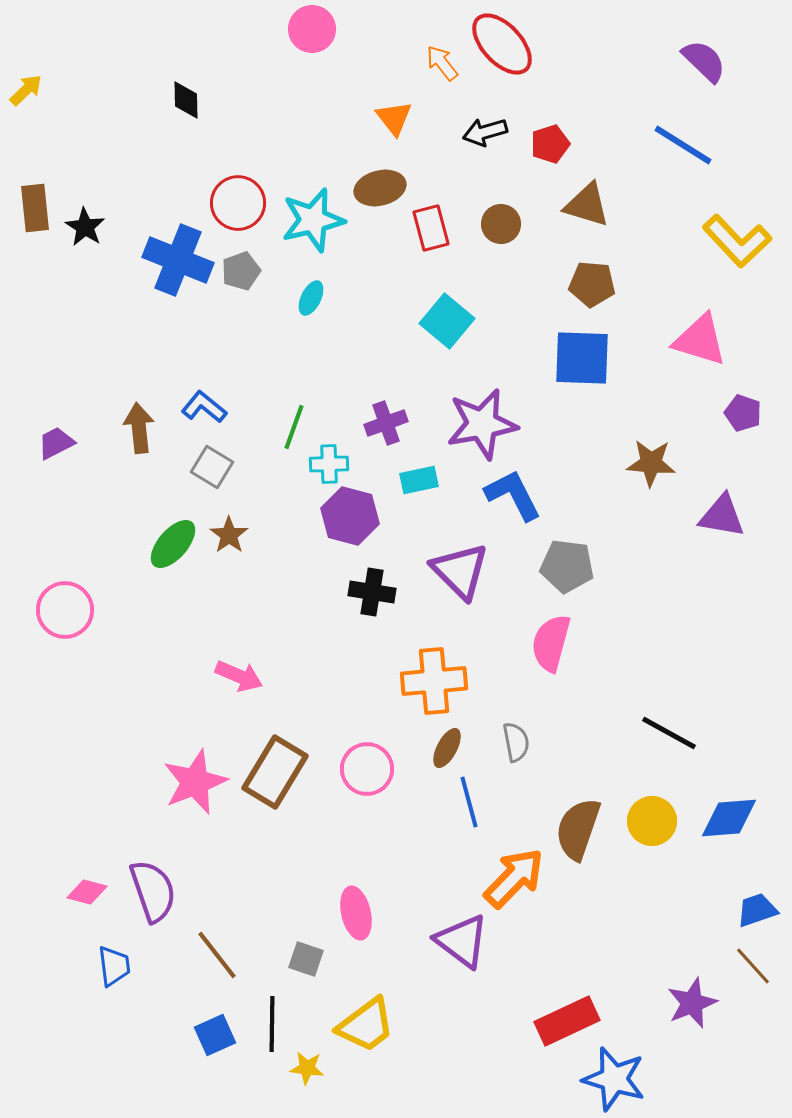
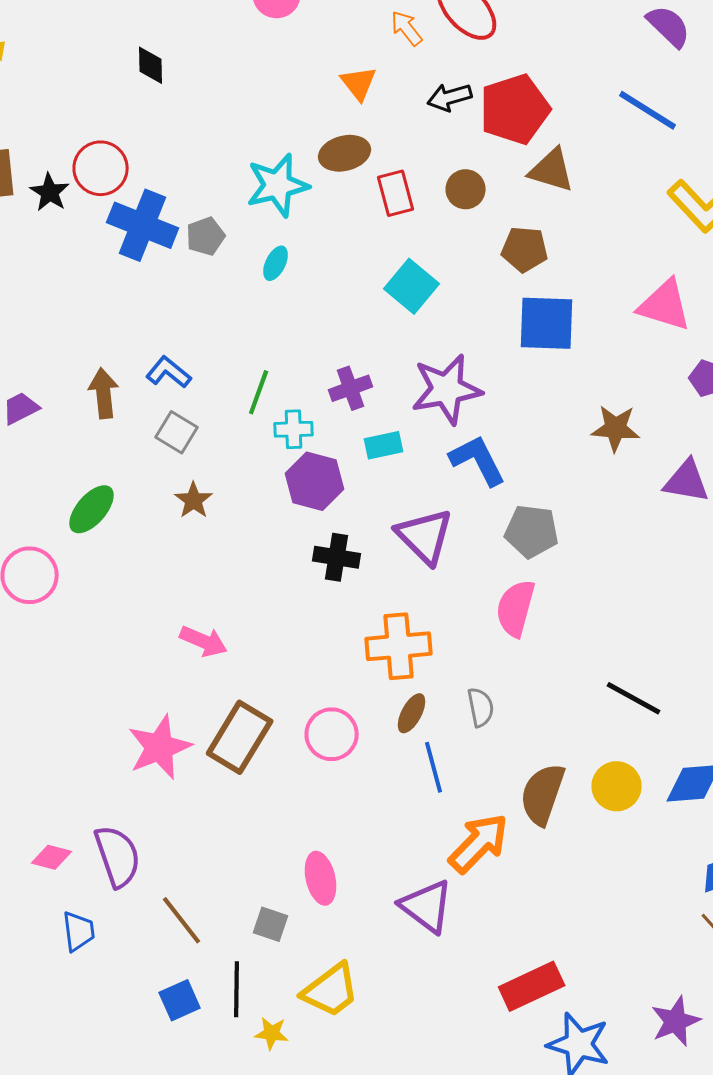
red pentagon: (550, 144) -> (515, 109), size x1.8
red circle: (238, 203) -> (101, 168), moved
brown pentagon: (592, 284) -> (525, 249), moved
green ellipse: (173, 544) -> (92, 509), moved
purple star: (692, 1003) -> (676, 1021), moved

